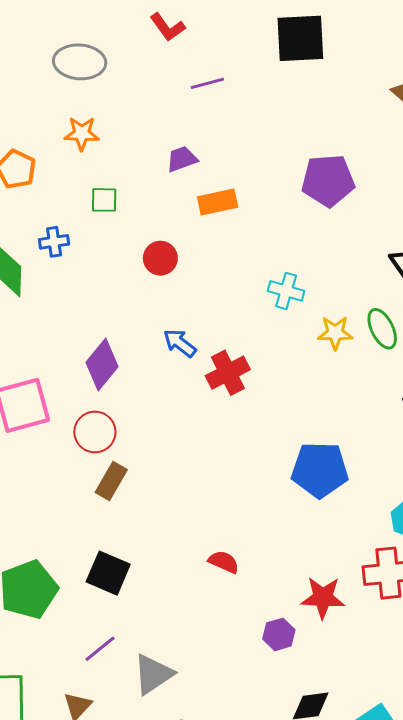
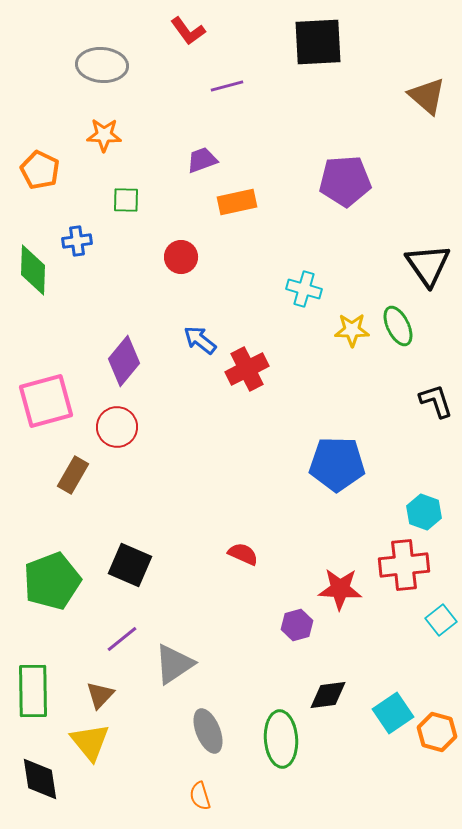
brown rectangle: (111, 481) -> (73, 475), moved

